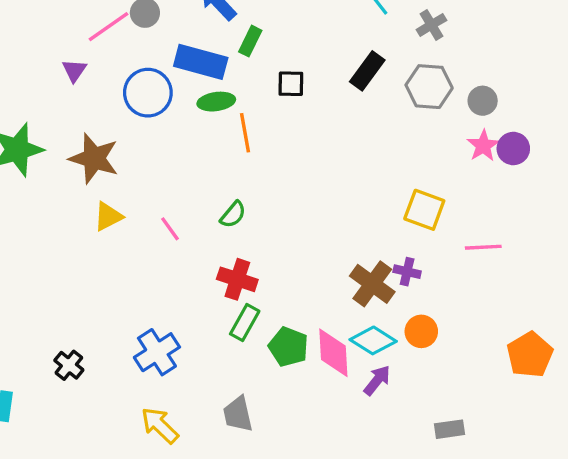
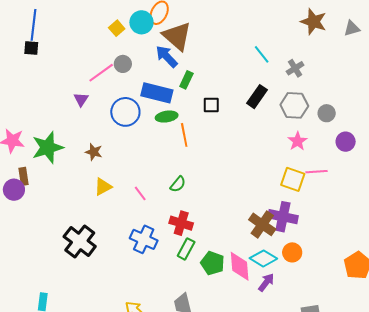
pink star: (483, 146) -> (298, 141), moved
brown star: (94, 158) -> (94, 152), size x0.6
pink line: (483, 247) -> (317, 172), moved
purple cross: (407, 272) -> (283, 217), size x1.8
blue cross: (157, 352) -> (144, 239), moved, turned -32
black cross: (69, 365) -> (80, 241), moved, size x1.8

